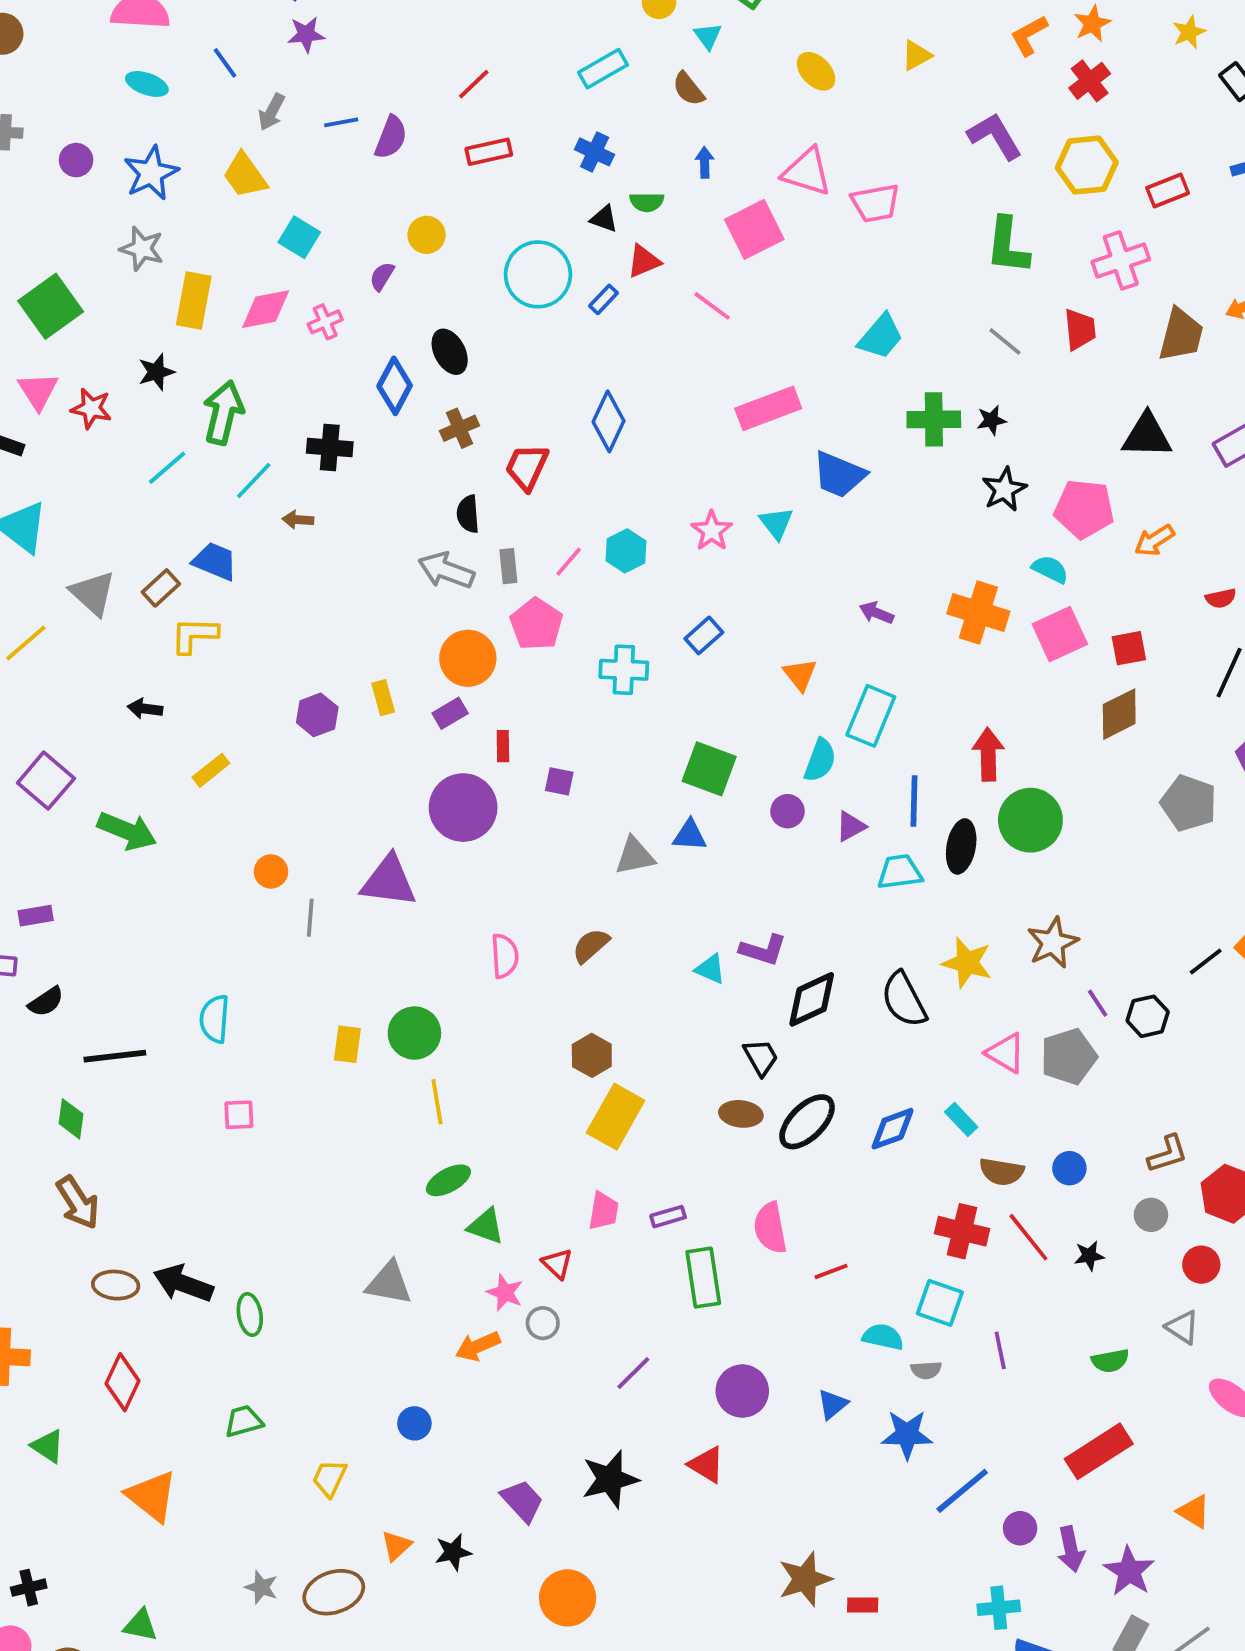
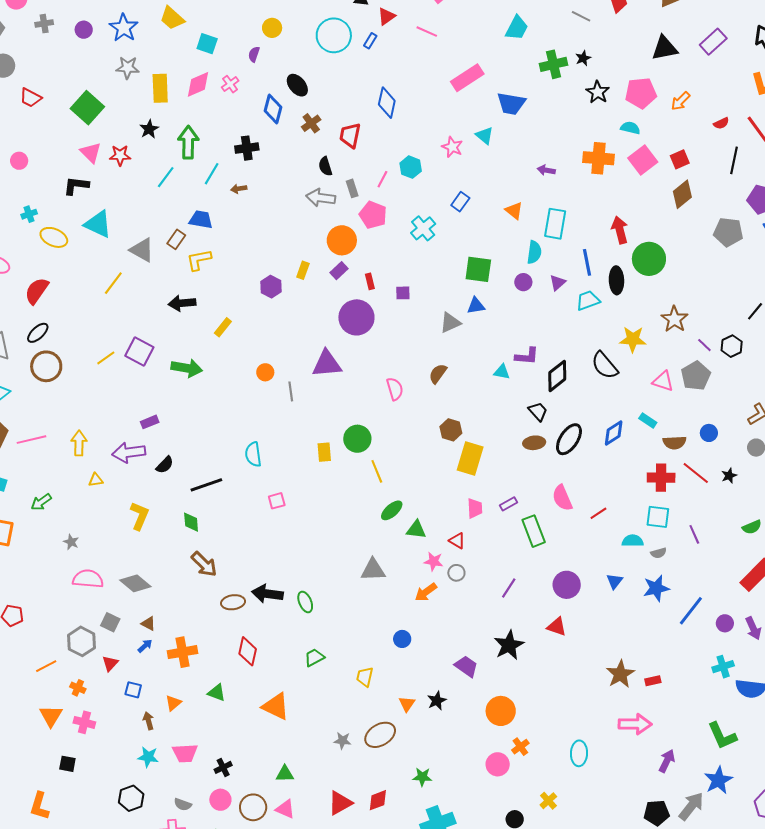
cyan cross: (624, 670) -> (423, 228), turned -30
yellow rectangle: (383, 698) -> (303, 270), turned 48
black arrow: (145, 709) -> (182, 303), size x1.5

